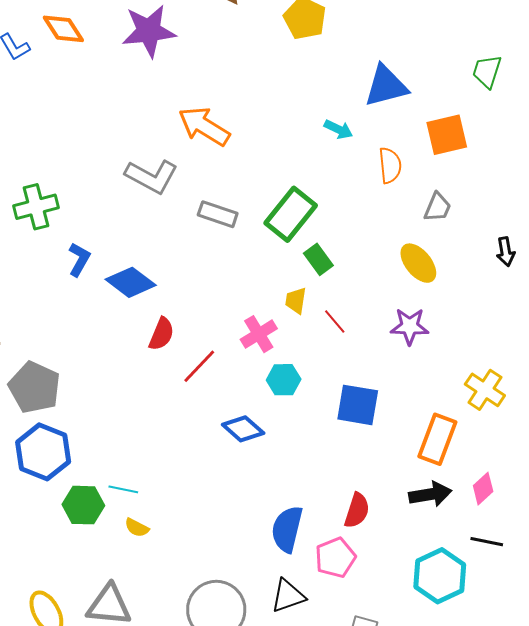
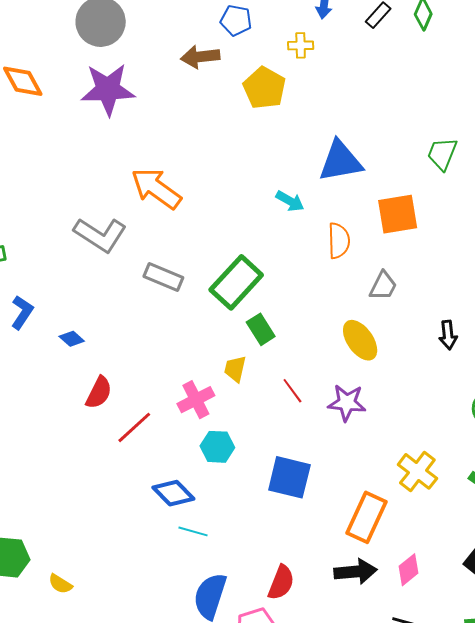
blue diamond: (131, 282) -> (72, 339), size x0.5
red line: (335, 322) -> (292, 391), moved
cyan line: (123, 489) -> (193, 531), moved

